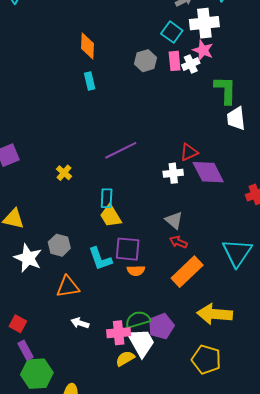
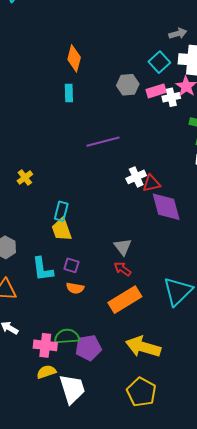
pink rectangle: (175, 61) -> (156, 91), turned 66
purple line: (121, 150) -> (103, 142), moved
white cross: (173, 173) -> (136, 177), moved, turned -30
purple square: (128, 249) -> (71, 265), size x0.6
white trapezoid: (141, 342) -> (72, 389), moved
yellow pentagon: (206, 360) -> (141, 392), moved

